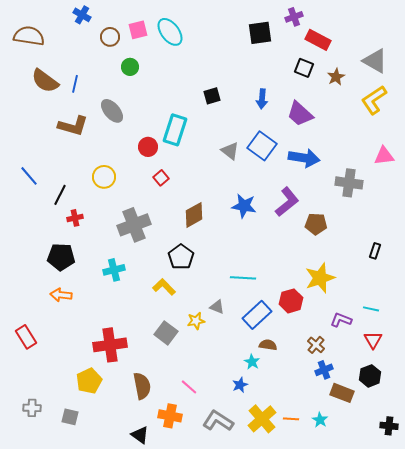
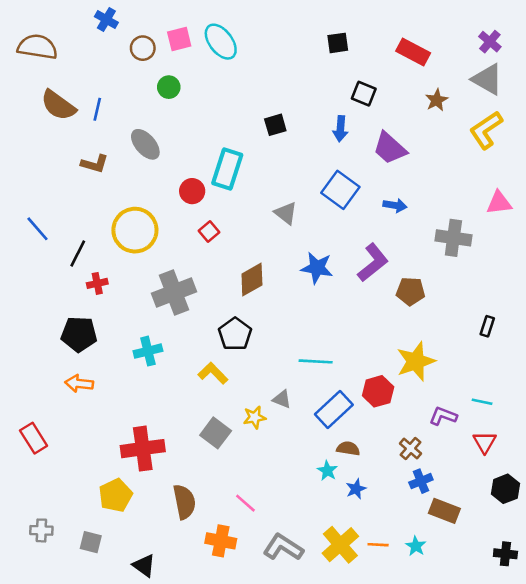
purple cross: (294, 17) -> (490, 42), moved, turned -30
black square: (260, 33) -> (338, 43), size x0.7
black square: (304, 68) -> (364, 94), moved
brown L-shape: (73, 126) -> (95, 164), size x0.7
gray triangle: (230, 151) -> (286, 213), moved
blue arrow: (304, 158) -> (395, 205), size x0.6
yellow circle: (104, 177) -> (135, 230), size x1.5
black hexagon: (370, 376) -> (505, 489), moved
blue star: (240, 385) -> (356, 489), moved
black triangle: (140, 435) -> (144, 566), moved

